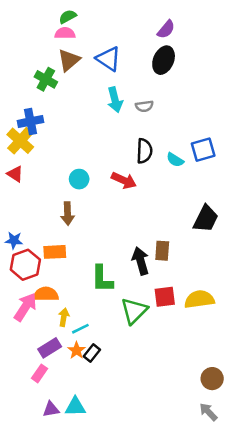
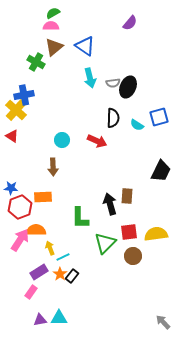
black ellipse: (164, 60) -> (128, 87), moved
yellow arrow: (64, 317) -> (50, 248), turned -32
brown circle: (212, 379) -> (133, 256), moved

